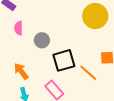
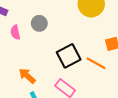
gray circle: (42, 40) -> (39, 23), moved

